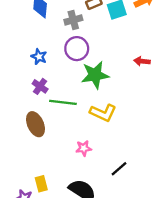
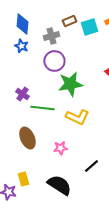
blue star: (39, 57) -> (21, 46), moved
brown ellipse: (35, 124) -> (27, 138), moved

